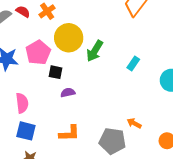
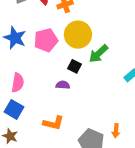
black square: (56, 72) -> (74, 66), moved
orange arrow: (134, 123) -> (116, 131), turned -128

